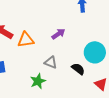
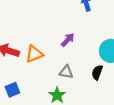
black semicircle: (78, 69) -> (97, 72), turned -96

